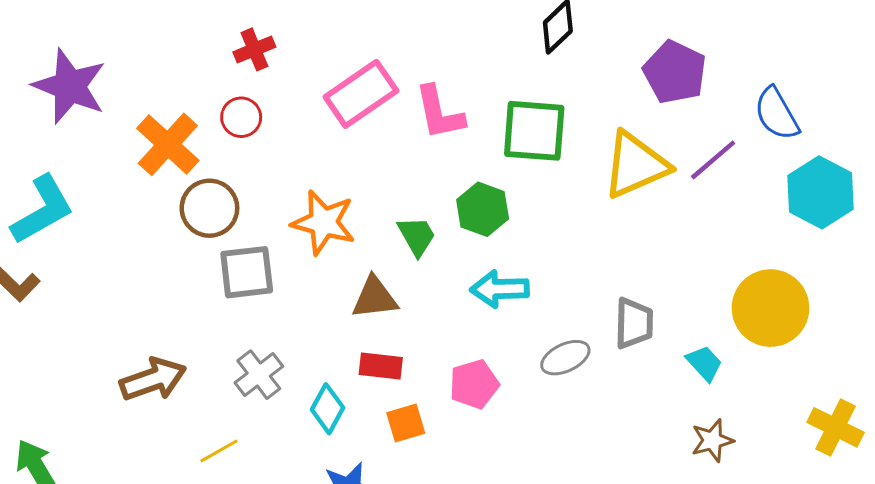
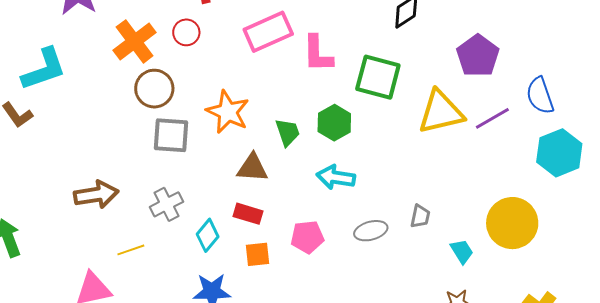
gray trapezoid: (634, 323) -> (420, 216), size x0.7

